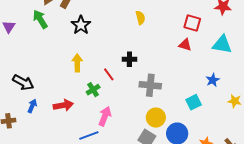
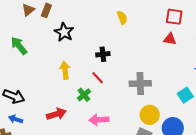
green arrow: (40, 19) -> (19, 46), moved
black cross: (129, 59) -> (103, 54), moved
blue arrow: (32, 106) -> (16, 119), moved, turned -88
pink arrow: (105, 116) -> (99, 120), turned -108

